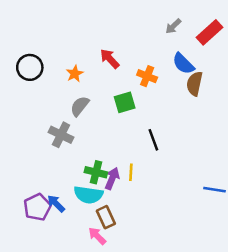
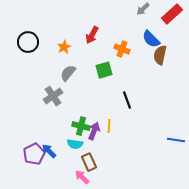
red arrow: (110, 59) -> (92, 35), turned -108
gray cross: (61, 135) -> (53, 96), turned 30
cyan semicircle: (88, 195) -> (75, 144), size x0.7

